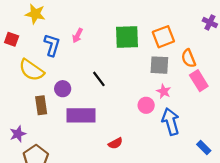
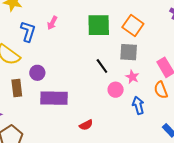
orange square: (163, 37) -> (133, 26), turned -35
orange semicircle: (189, 58) -> (161, 90), moved
black line: (99, 79) -> (102, 66), moved
blue arrow: (171, 122) -> (138, 105), size x0.7

